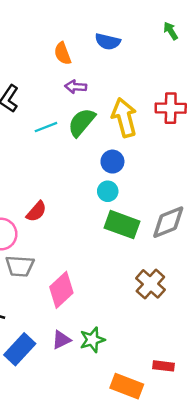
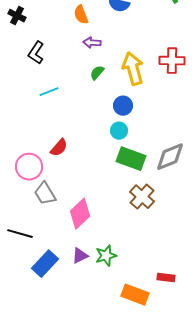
green semicircle: (82, 122) -> (97, 73), size x0.6
cyan line: (46, 127) -> (49, 92), moved
gray trapezoid: (20, 266) -> (45, 194), turned 55
brown cross: (150, 284) -> (142, 197), moved

